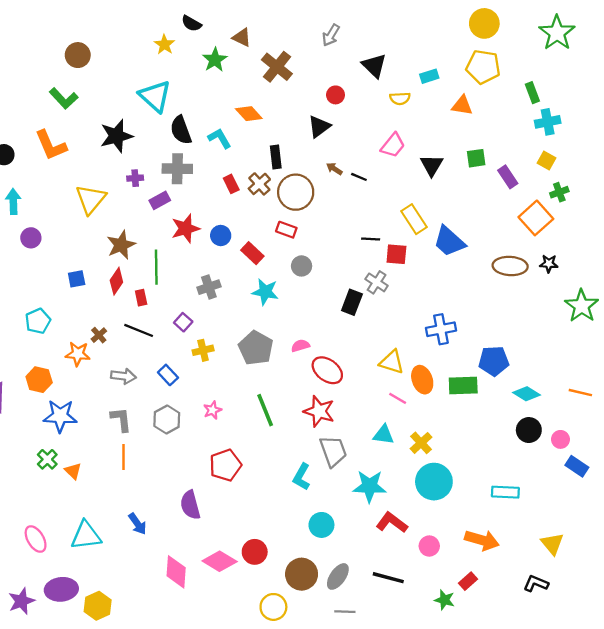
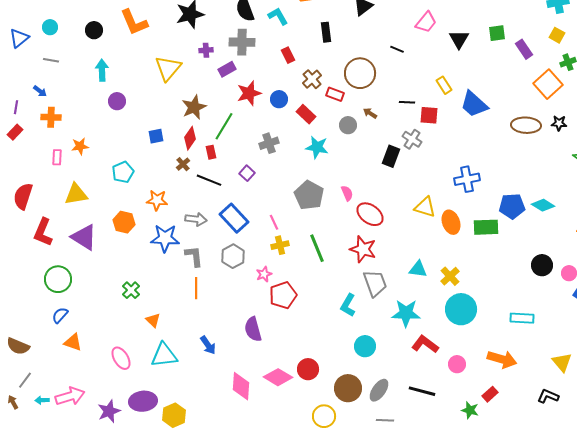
brown arrow: (334, 169) -> (370, 113), moved
brown cross: (259, 184) -> (312, 79), moved
brown circle: (296, 192) -> (360, 73), moved
yellow rectangle: (414, 219) -> (444, 85), size x0.7
green line: (156, 267) -> (224, 126), turned 32
brown cross: (99, 335) -> (183, 164), moved
pink semicircle: (300, 346) -> (347, 193), turned 84
yellow cross: (203, 350) -> (280, 245), moved
blue rectangle: (168, 375) -> (234, 218), size x1.6
cyan diamond: (526, 394) -> (543, 205), moved
pink line: (398, 398) -> (274, 222), moved, turned 35
pink star: (212, 410) -> (264, 274), moved
blue star: (60, 416) -> (165, 238), moved
orange triangle: (73, 471) -> (153, 320), moved

